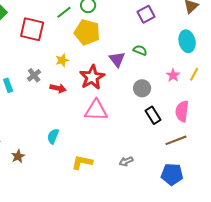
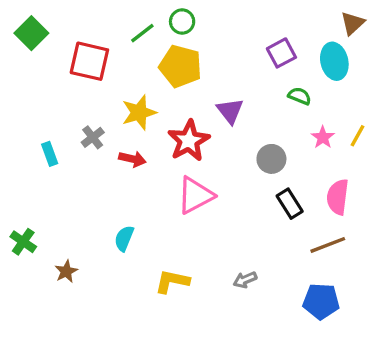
purple square: (146, 14) -> (281, 53), moved
cyan ellipse: (187, 41) -> (334, 61), moved
green semicircle: (140, 50) -> (300, 96), moved
yellow star: (62, 60) -> (139, 113), size x1.5
pink triangle: (96, 110) -> (195, 195), turned -30

